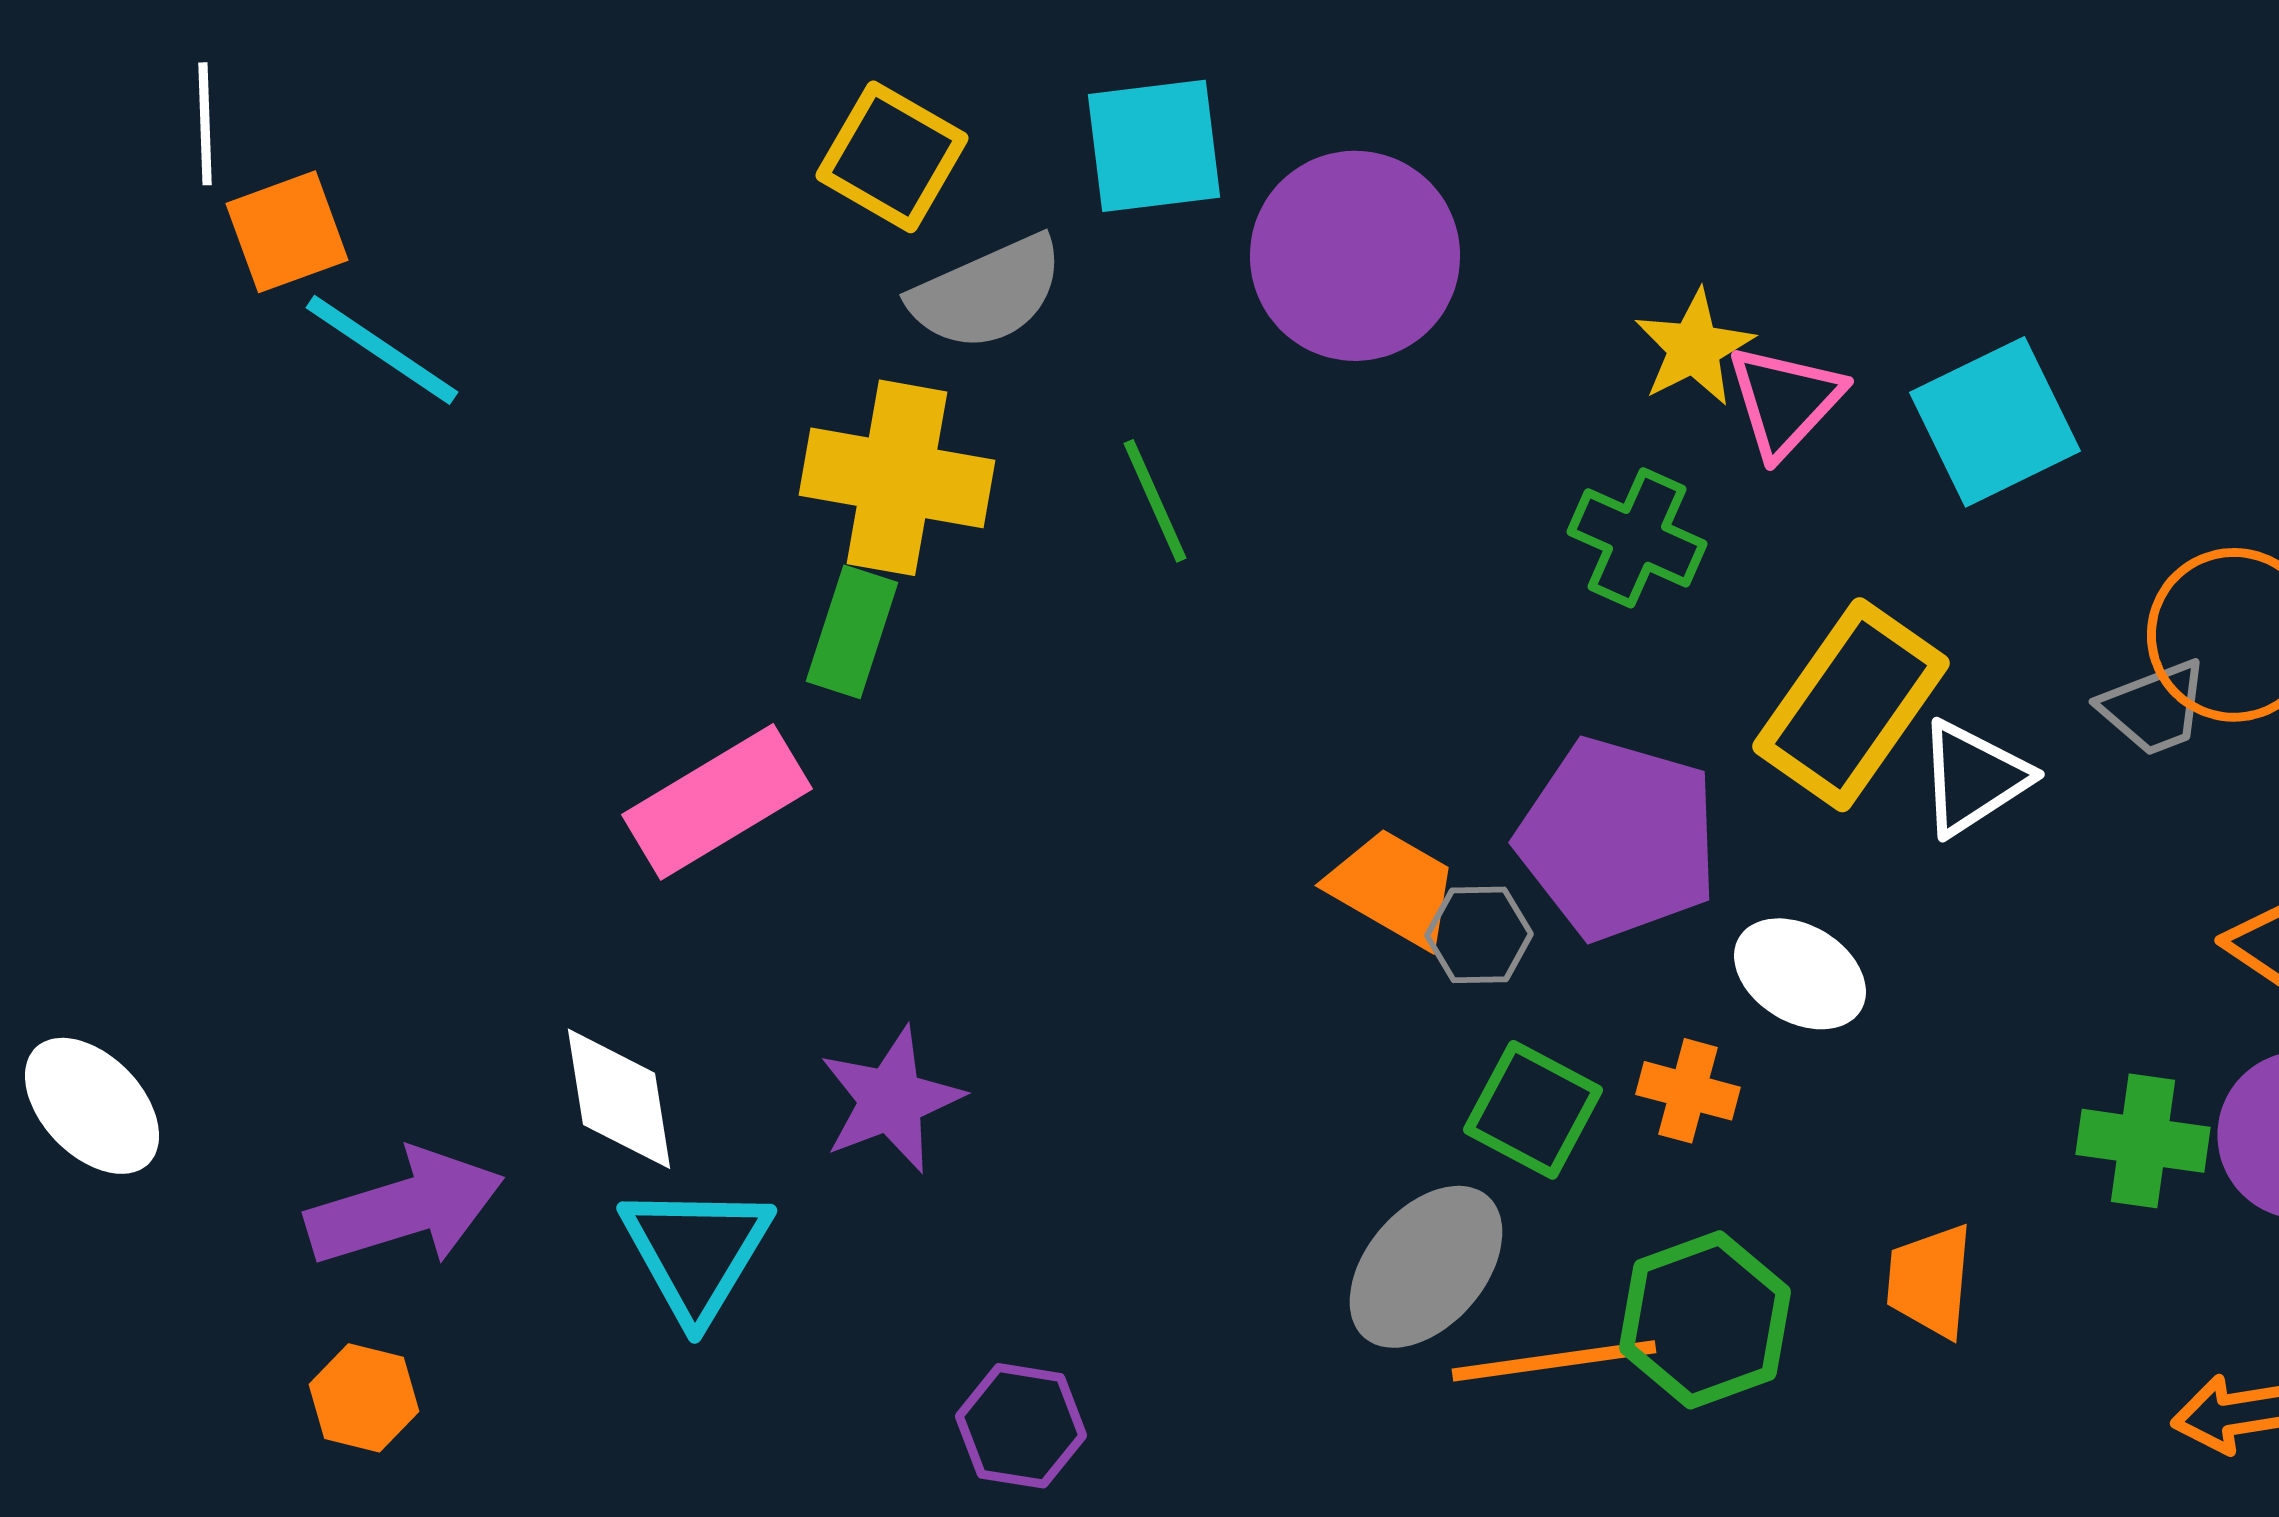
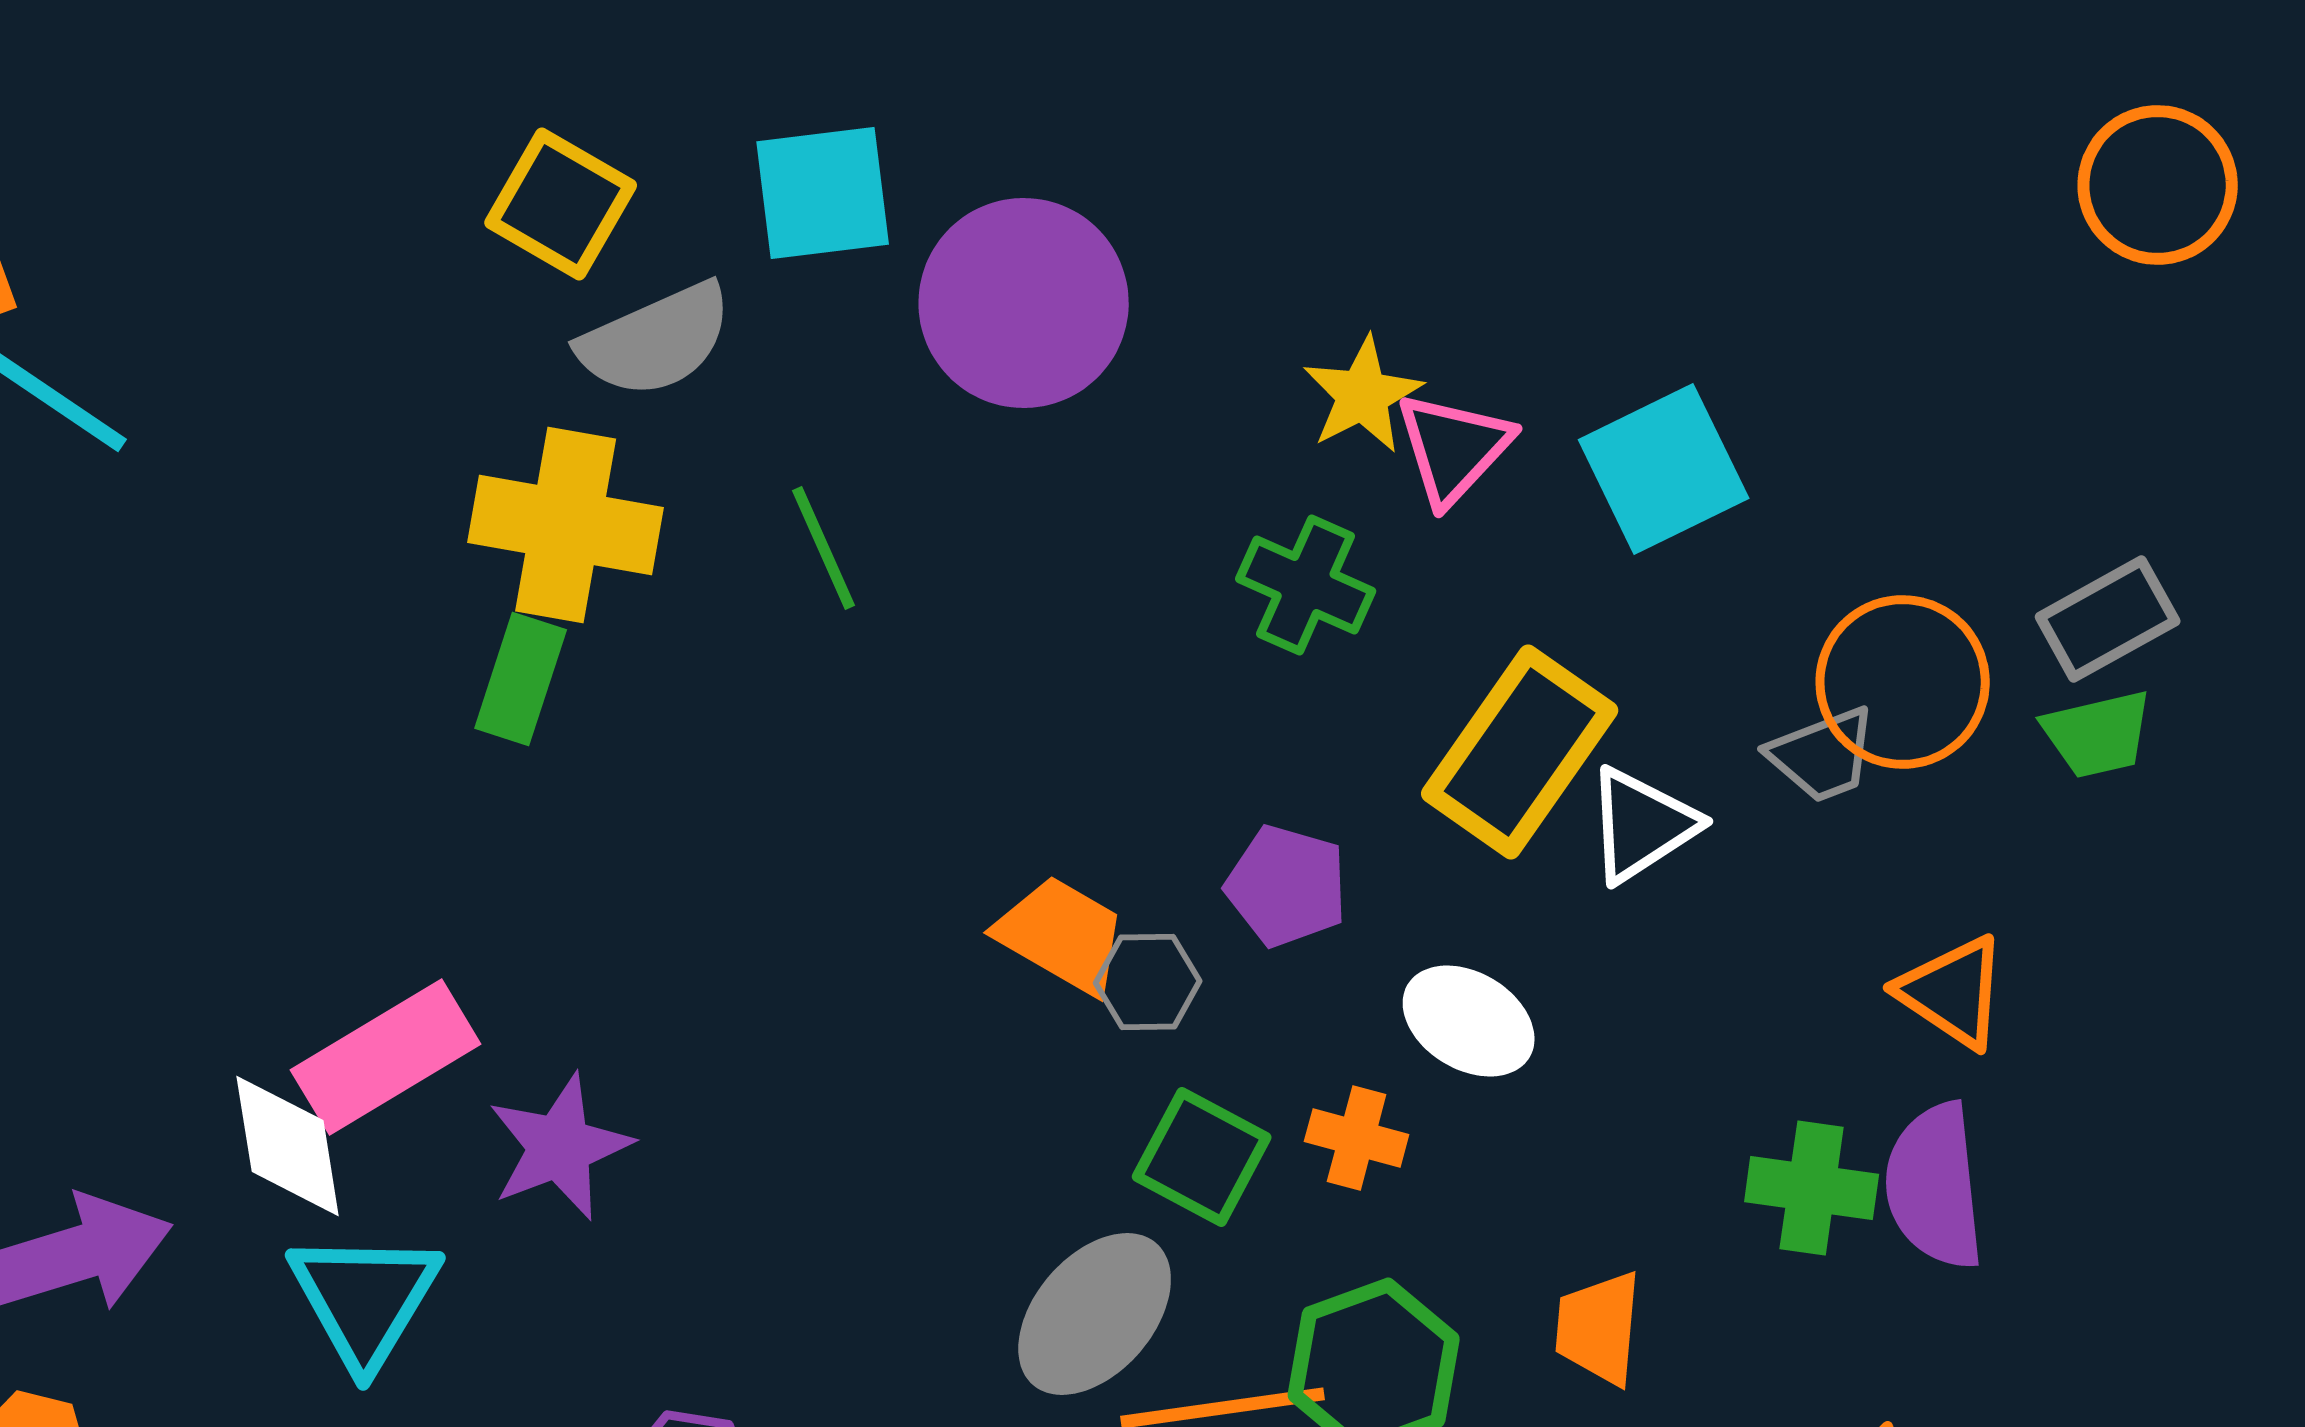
pink rectangle: (717, 802) -> (386, 1057), moved
purple pentagon: (1618, 839) -> (1287, 886), size x0.6

